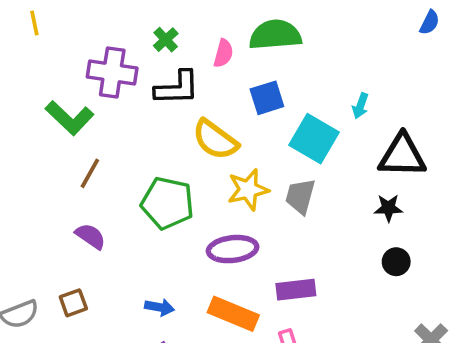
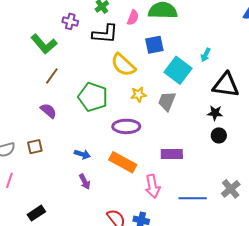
purple cross: (112, 72) -> (70, 21), size x0.6
yellow star: (248, 190) -> (138, 94), size x0.7
black circle: (396, 262) -> (219, 135), moved
purple rectangle: (296, 290) -> (172, 154), moved

